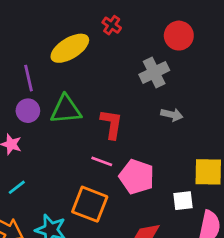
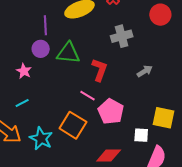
gray cross: (154, 72) -> (122, 36), moved
gray arrow: (172, 115) -> (145, 71), turned -56

